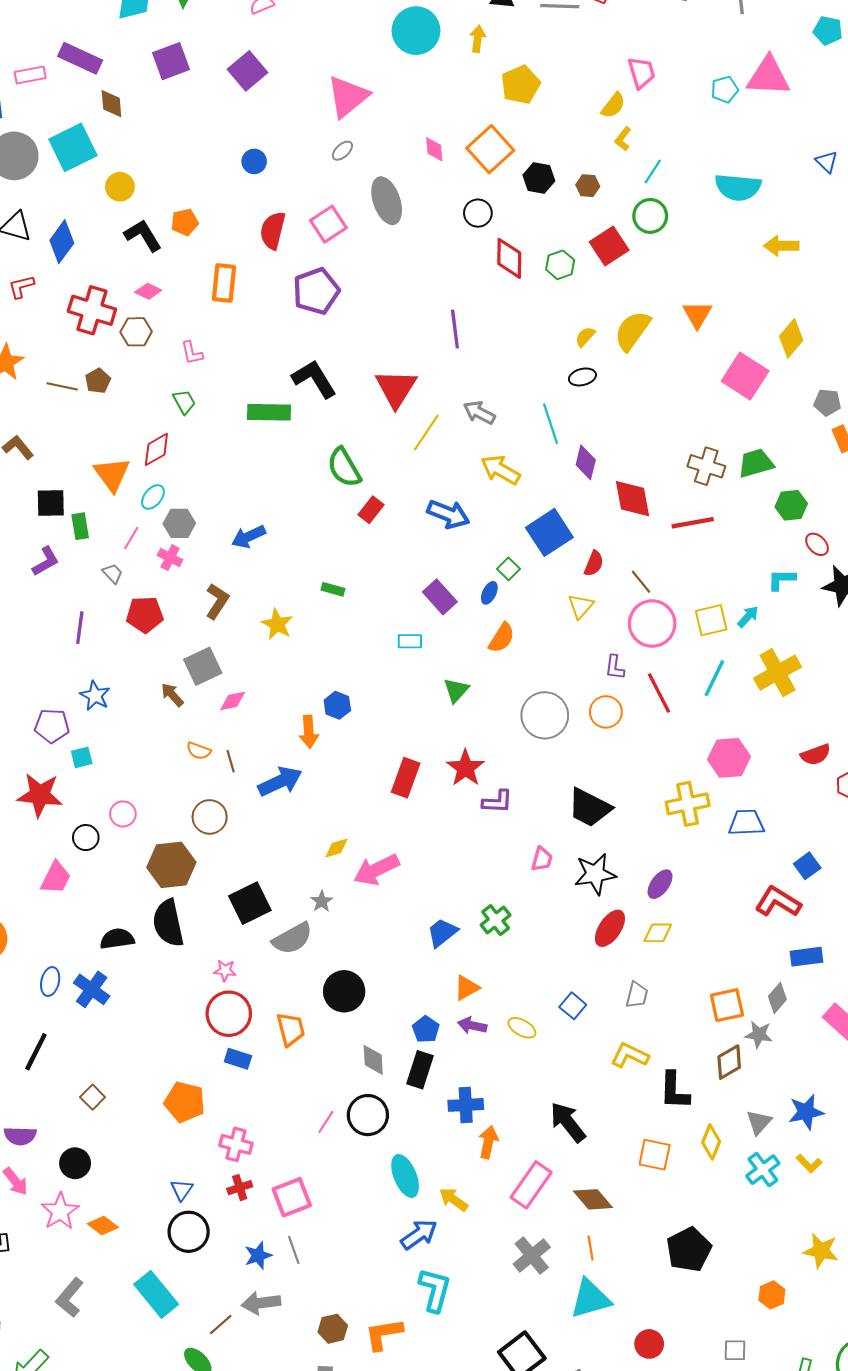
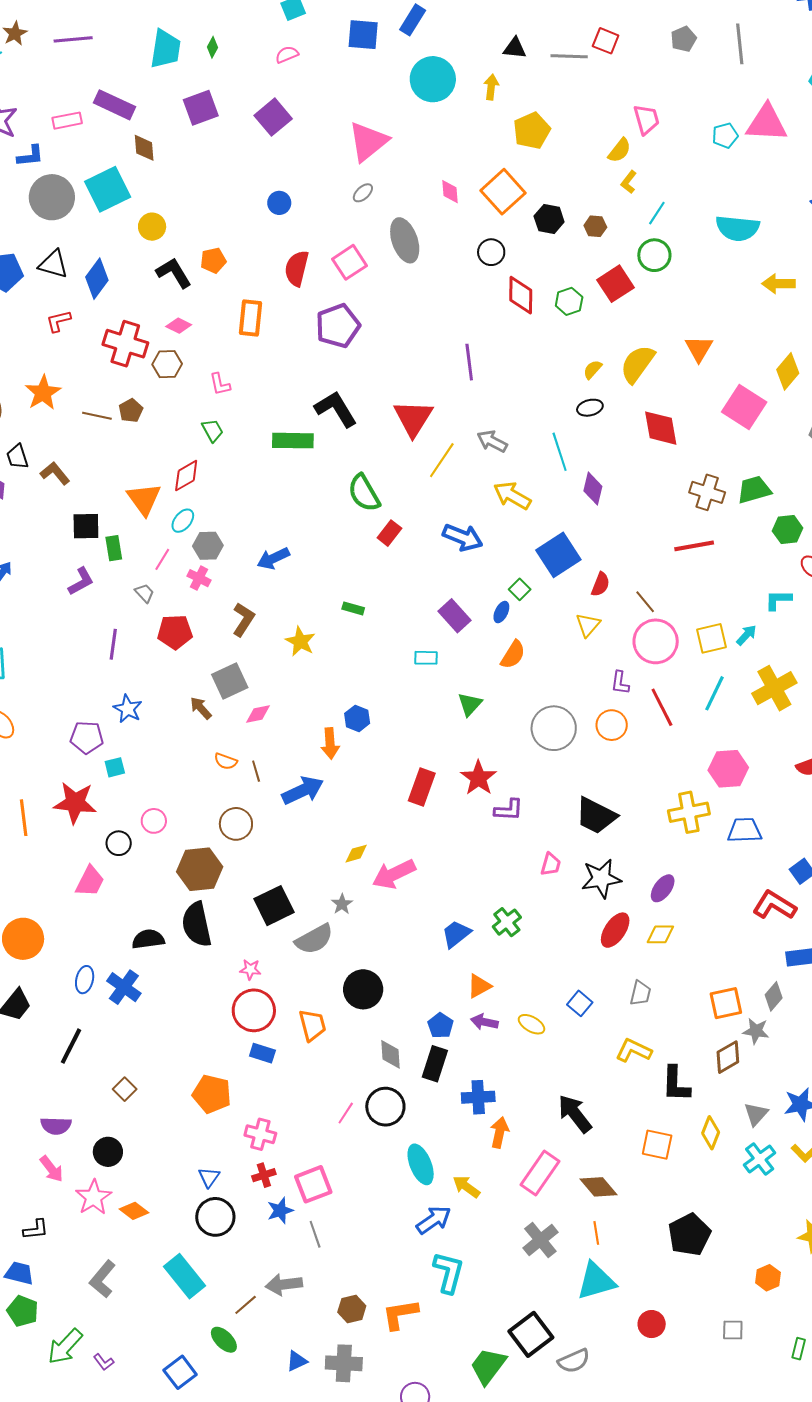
red diamond: (633, 499) -> (661, 428), moved
blue star: (258, 1256) -> (280, 1211), moved

